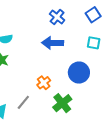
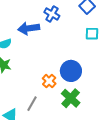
blue arrow: (53, 43) -> (29, 28), moved
blue circle: (79, 73) -> (71, 71), moved

